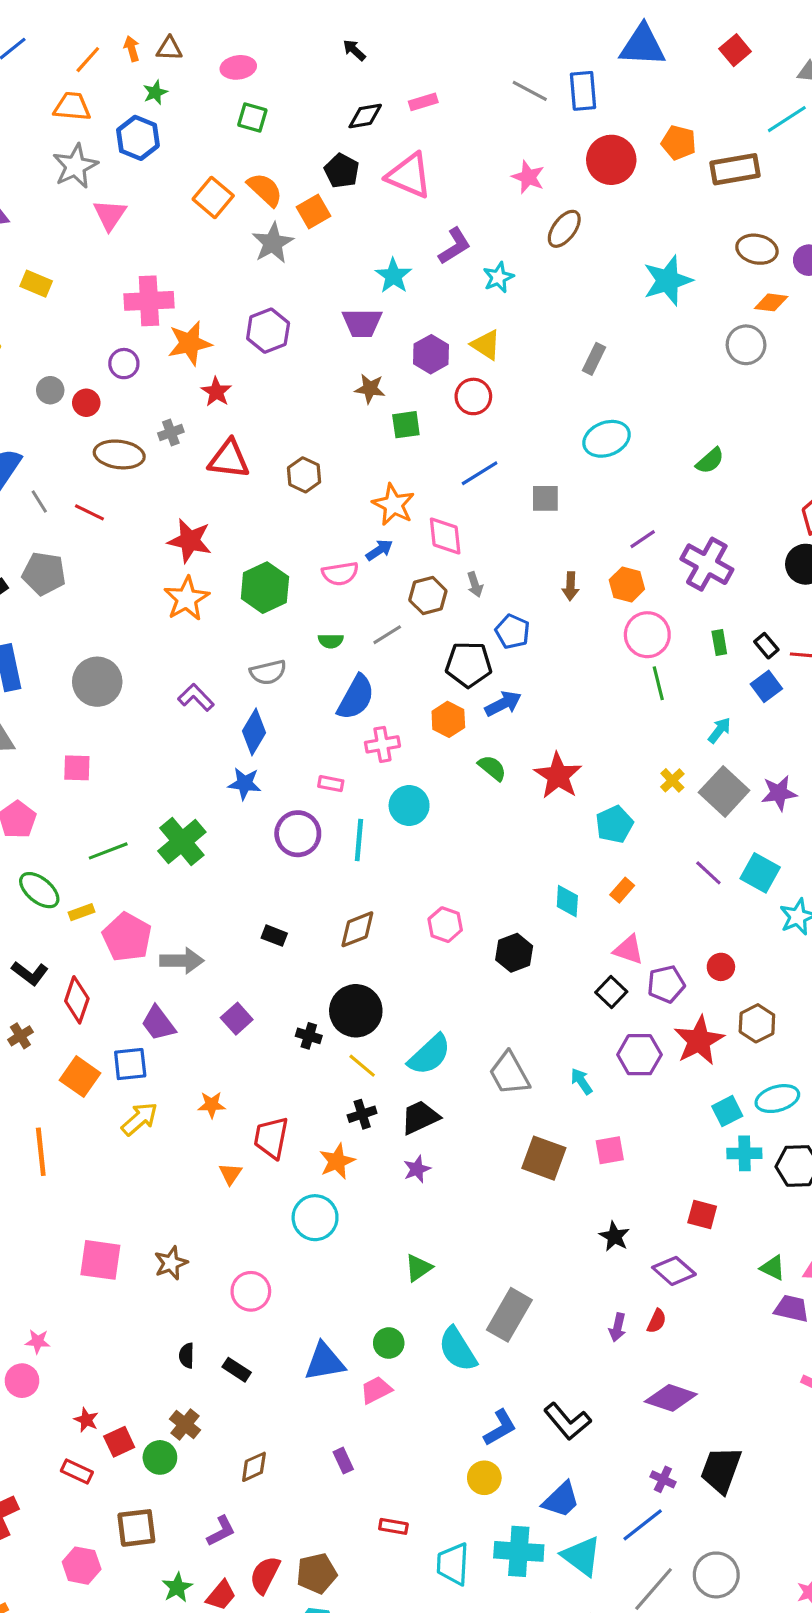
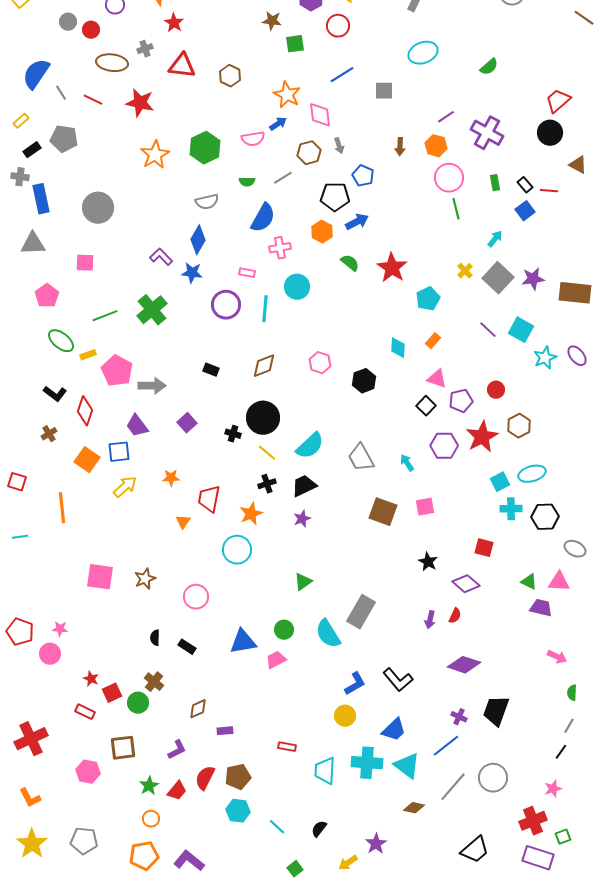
red star: (190, 541) -> (140, 103), moved
purple L-shape: (196, 697) -> (161, 257), moved
purple rectangle: (343, 1461) -> (225, 731), moved, turned -70

